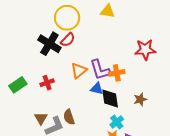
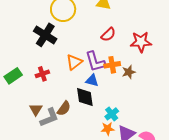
red semicircle: (68, 40) -> (108, 34), moved
black diamond: (110, 99) -> (85, 97), moved
brown star: (140, 99) -> (129, 72), moved
brown semicircle: (69, 117) -> (64, 108), turned -126

